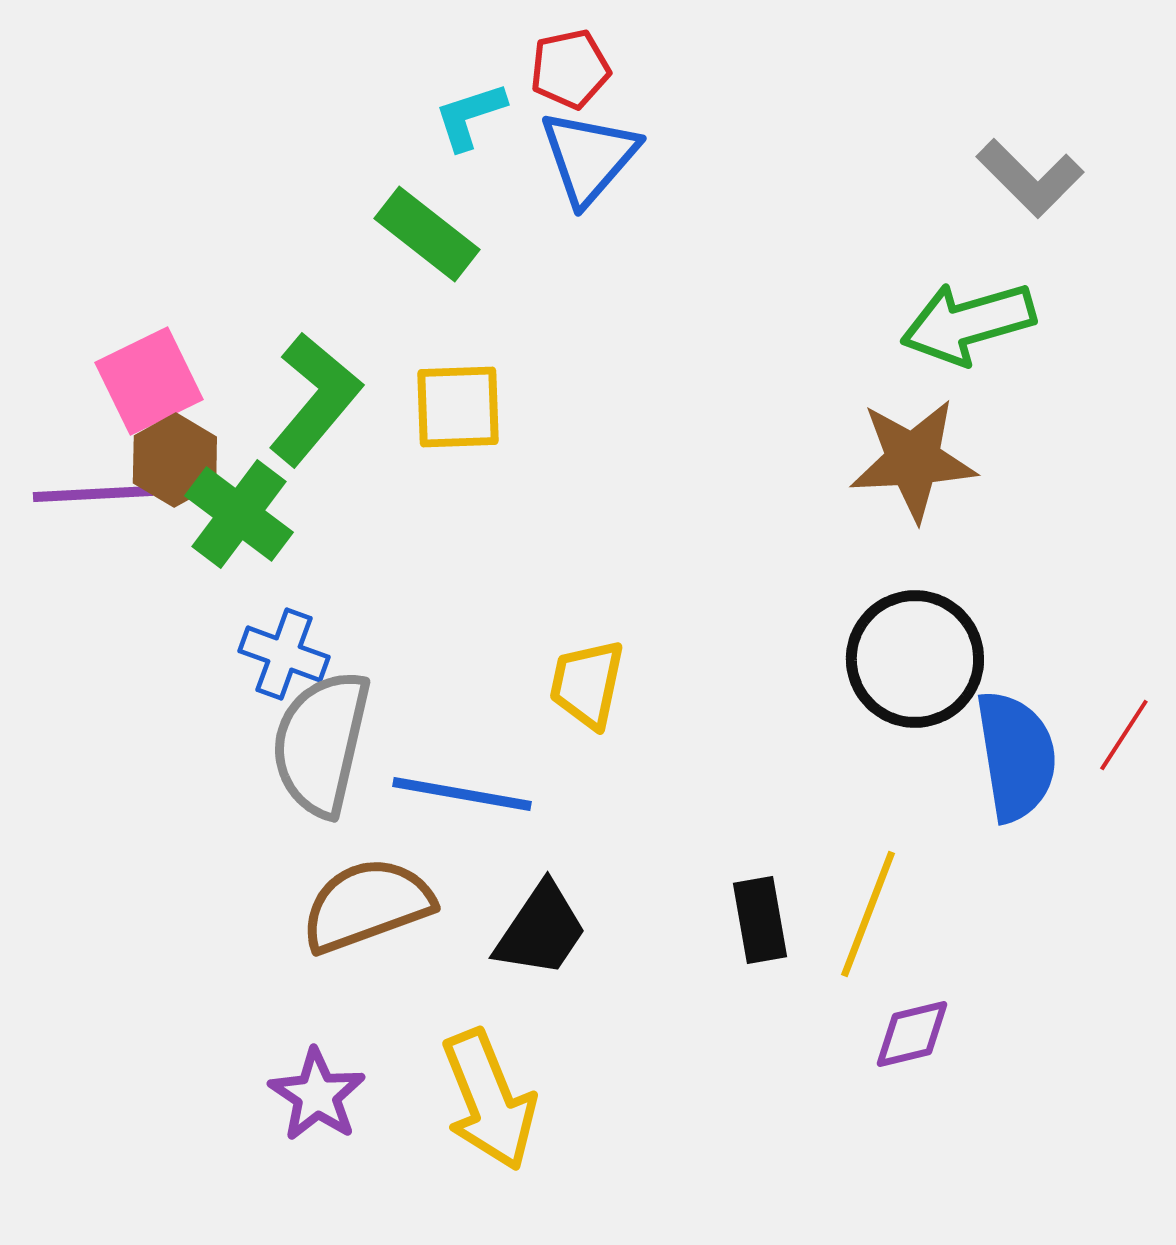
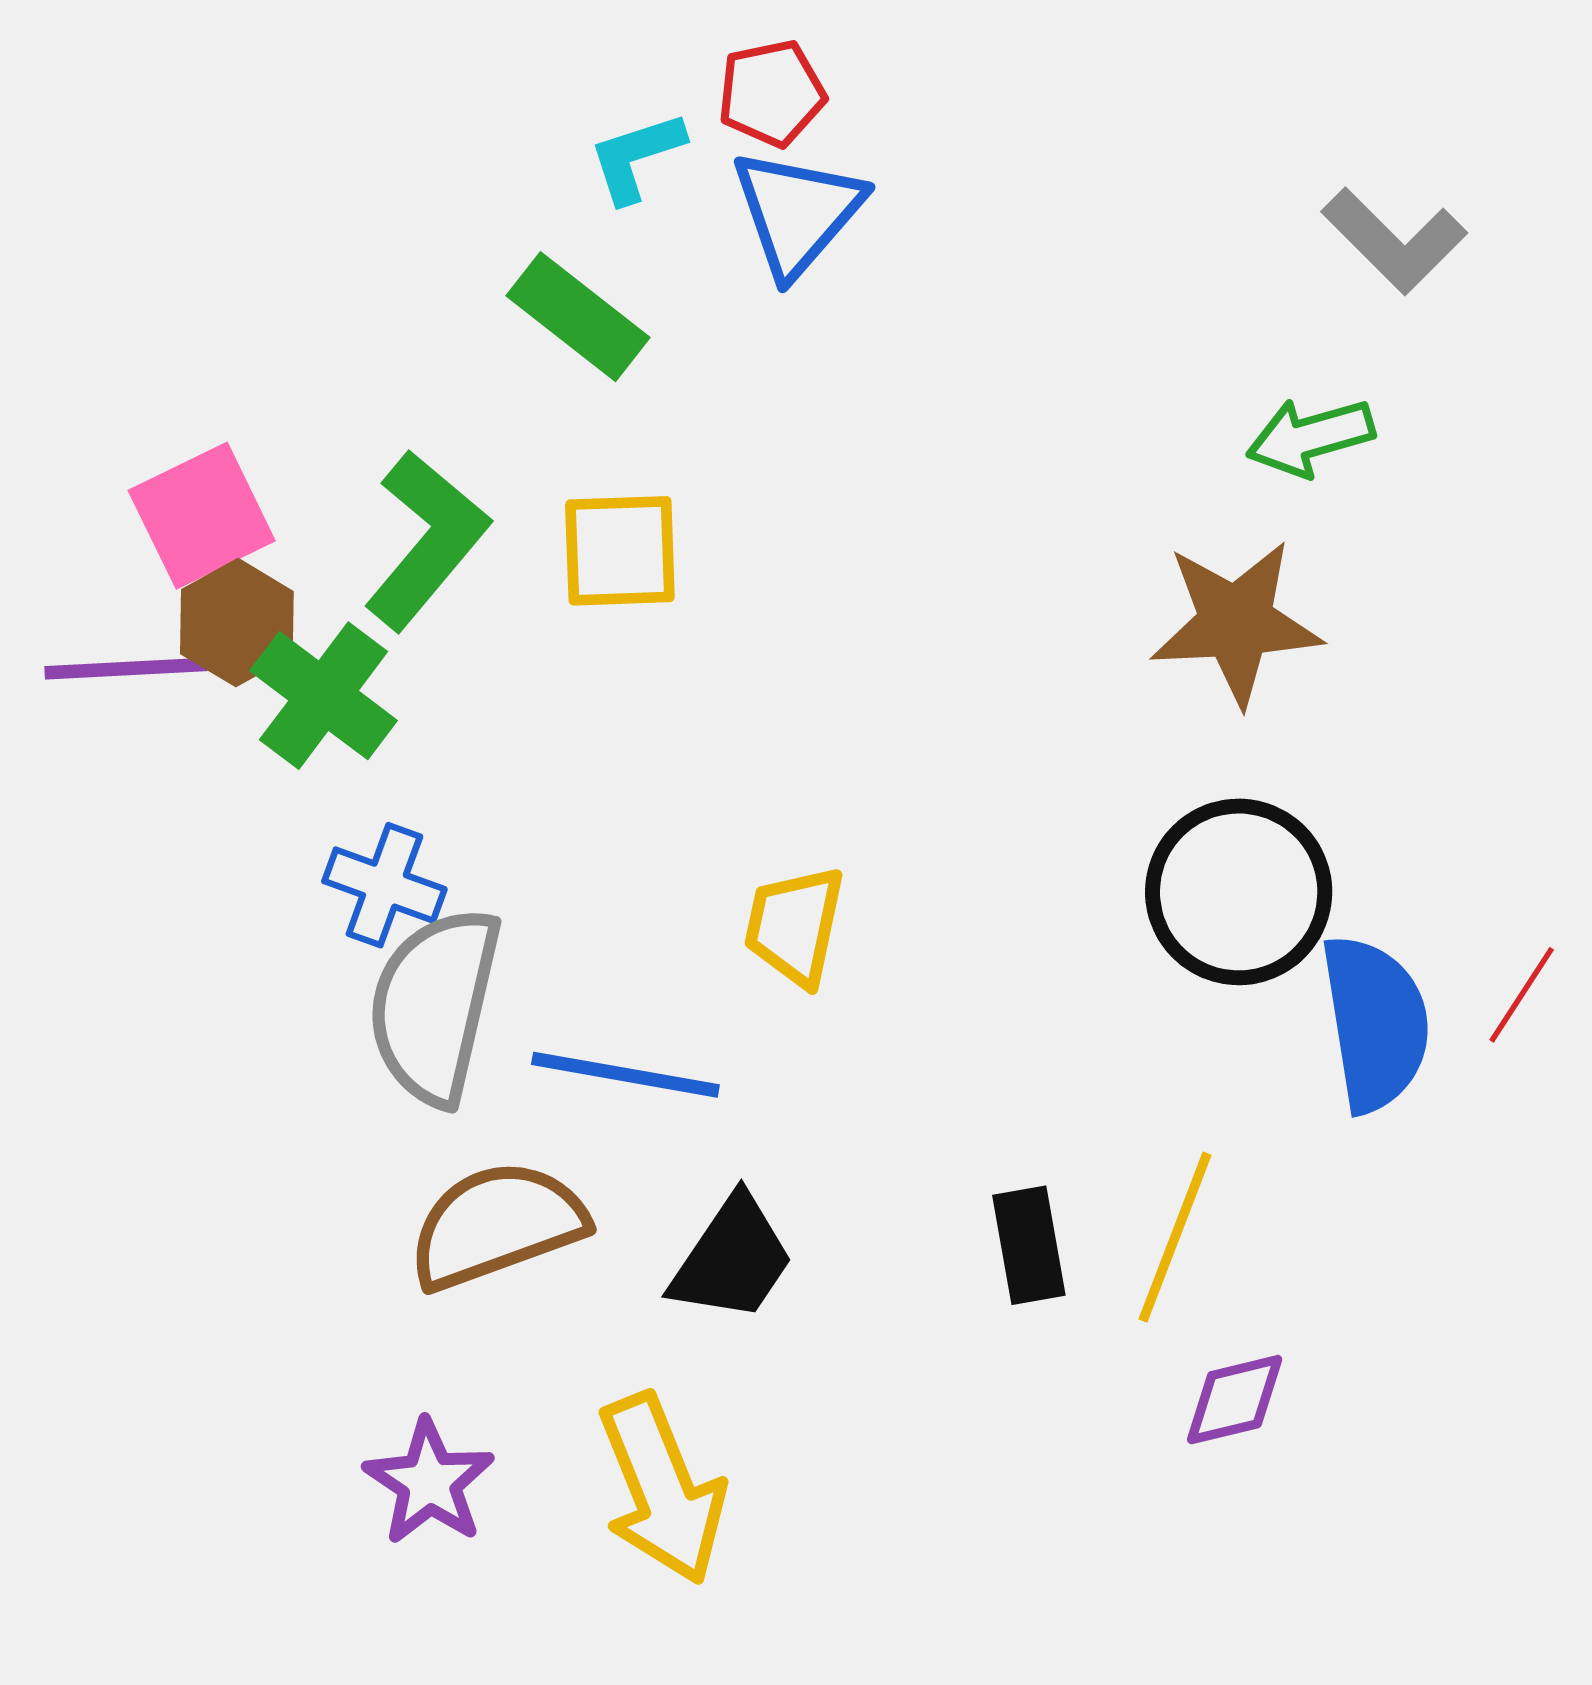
green arrow: (968, 323) -> (1310, 437), size x0.7

